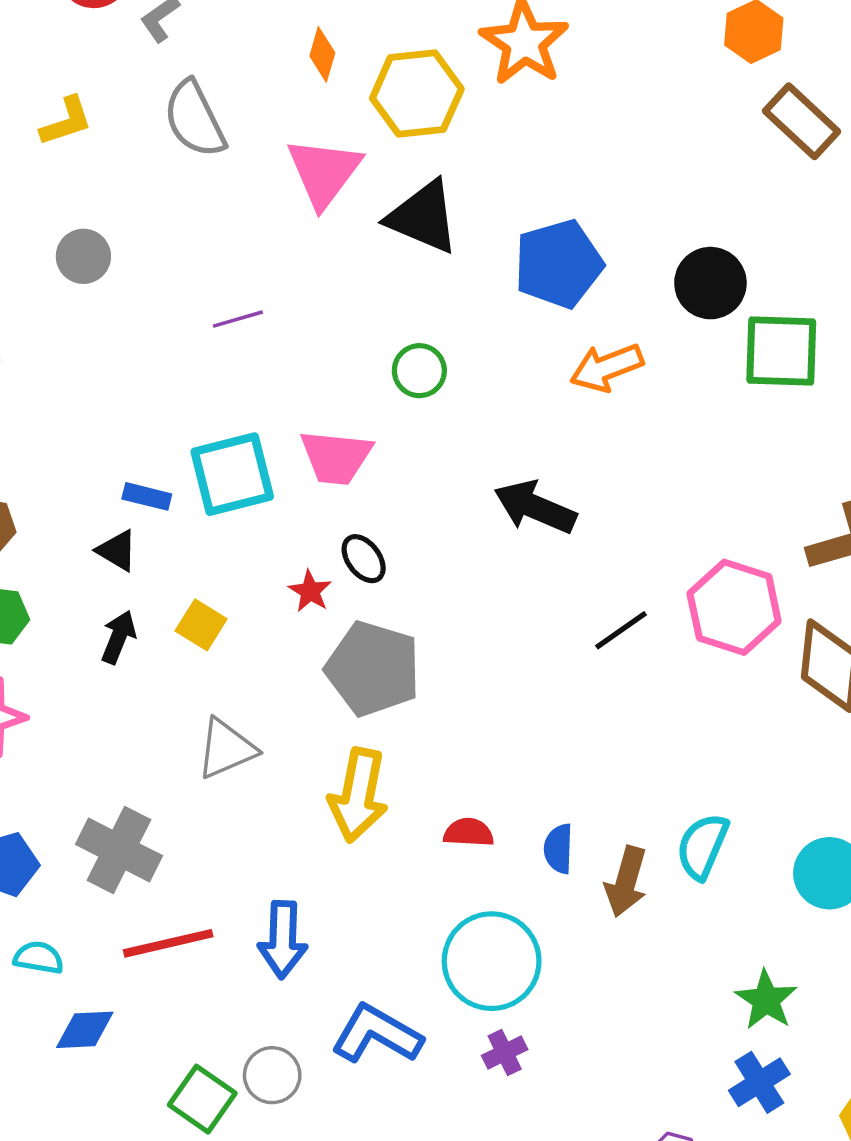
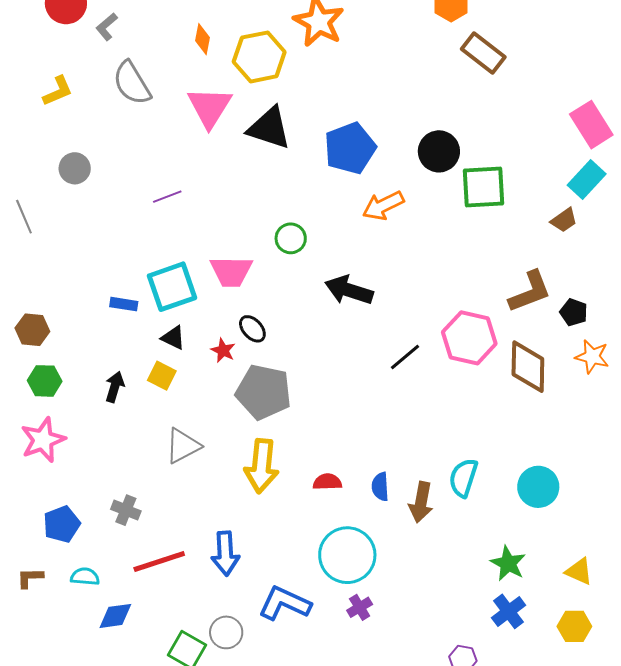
green circle: (419, 371) -> (291, 238), moved
black triangle: (117, 550) -> (173, 338), moved
gray cross: (119, 850) -> (126, 510), size x0.6

